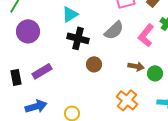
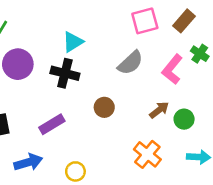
black cross: (78, 38) -> (65, 73), moved
brown arrow: (136, 66) -> (159, 110), turned -49
purple rectangle: (42, 71) -> (52, 124), moved

